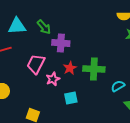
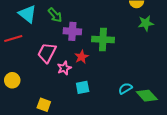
cyan triangle: (17, 26) -> (28, 14), turned 42
green cross: (94, 69) -> (103, 40), moved
cyan semicircle: (118, 86) -> (125, 88), moved

